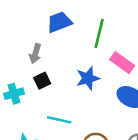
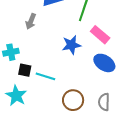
black square: (42, 81) -> (25, 70), moved, turned 32

